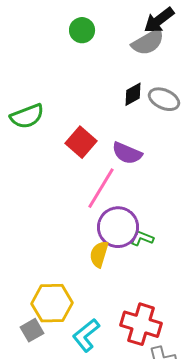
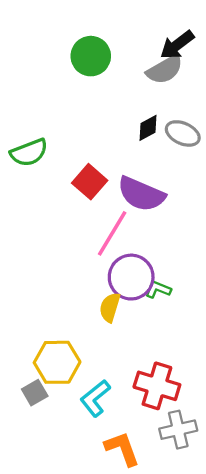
green circle: (82, 30) -> (91, 56), size x1.4
purple semicircle: (127, 153) -> (141, 194), size x1.4

